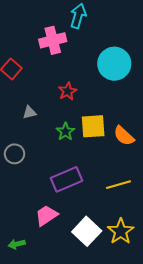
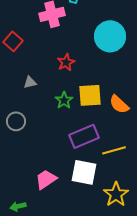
purple rectangle: (67, 179) -> (84, 136), moved
white square: (87, 231) -> (84, 172), moved, turned -32

